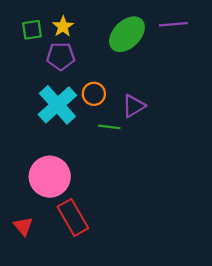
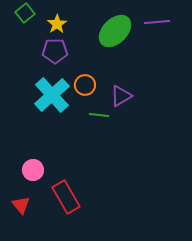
green square: (32, 30) -> (25, 13), moved, turned -30
pink circle: (50, 177) -> (33, 170), moved, size x0.6

